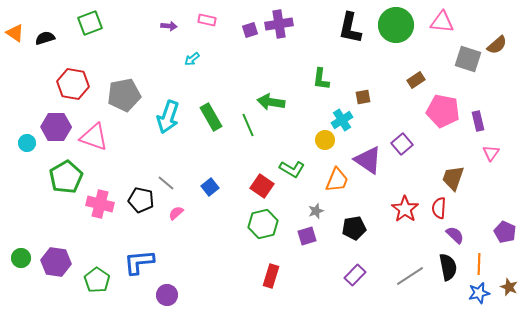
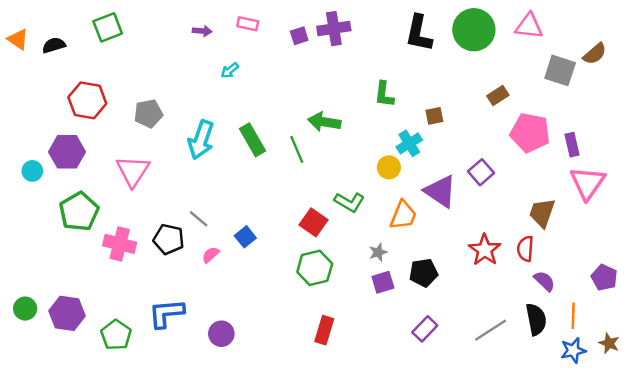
gray pentagon: (124, 95) -> (148, 114), size x0.7
pink triangle: (94, 137) -> (133, 171), moved, turned 44
pink triangle: (491, 153) -> (588, 183), size x1.8
blue square: (210, 187) -> (245, 237), moved
purple square: (307, 236) -> (383, 282), moved
purple circle: (167, 295) -> (221, 334), moved

